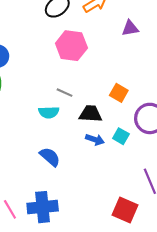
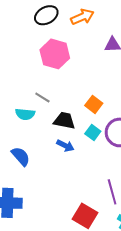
cyan square: (121, 136) -> (93, 133), moved

